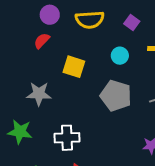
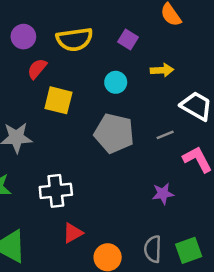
red semicircle: (42, 41) -> (37, 69), moved

